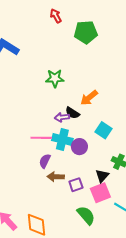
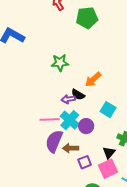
cyan cross: (62, 140) -> (70, 120), turned 30
purple semicircle: (45, 161) -> (54, 141), size x1.6
brown arrow: (56, 177) -> (71, 148), moved

